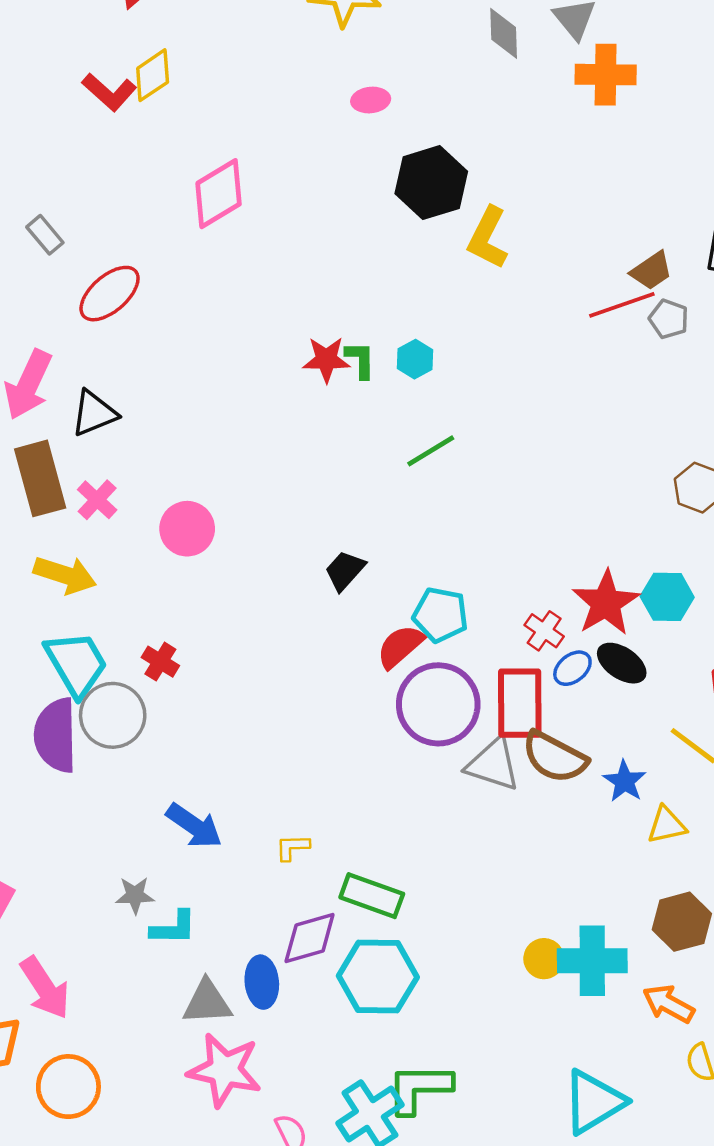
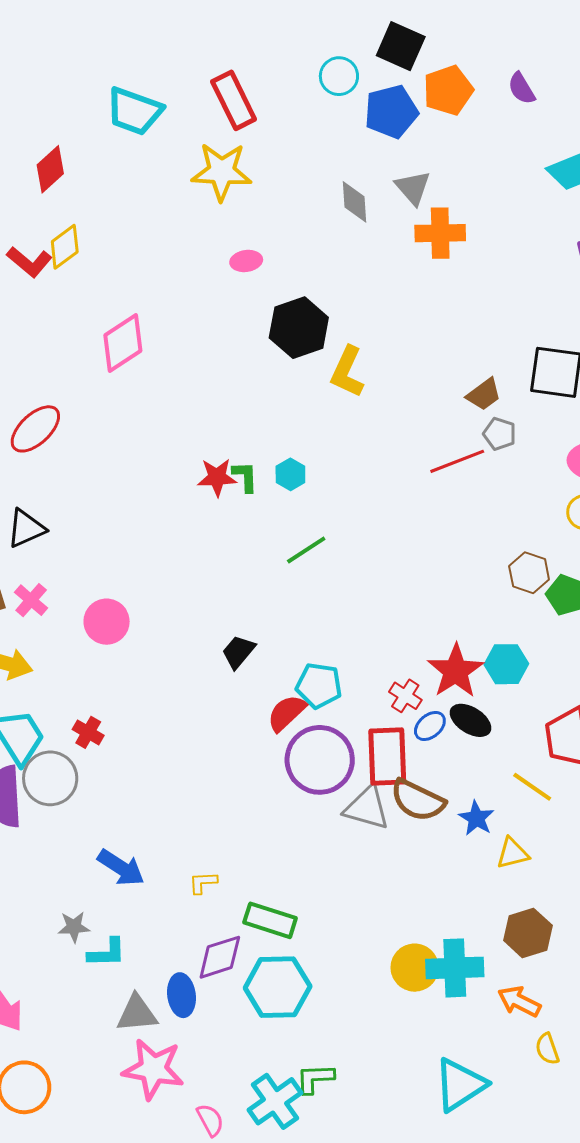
red line: (622, 305) -> (457, 461), moved
yellow circle: (544, 959) -> (415, 968), size x1.4
green L-shape: (419, 1088) -> (315, 1079), size x0.7

